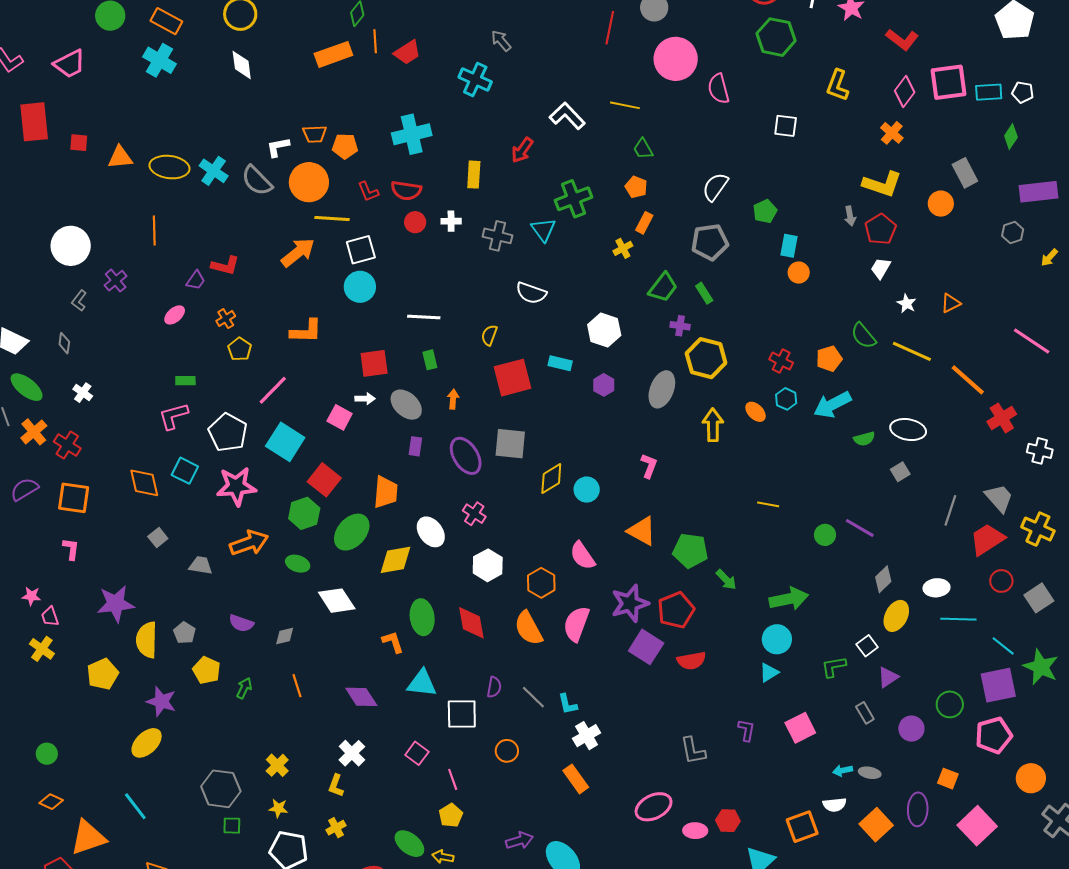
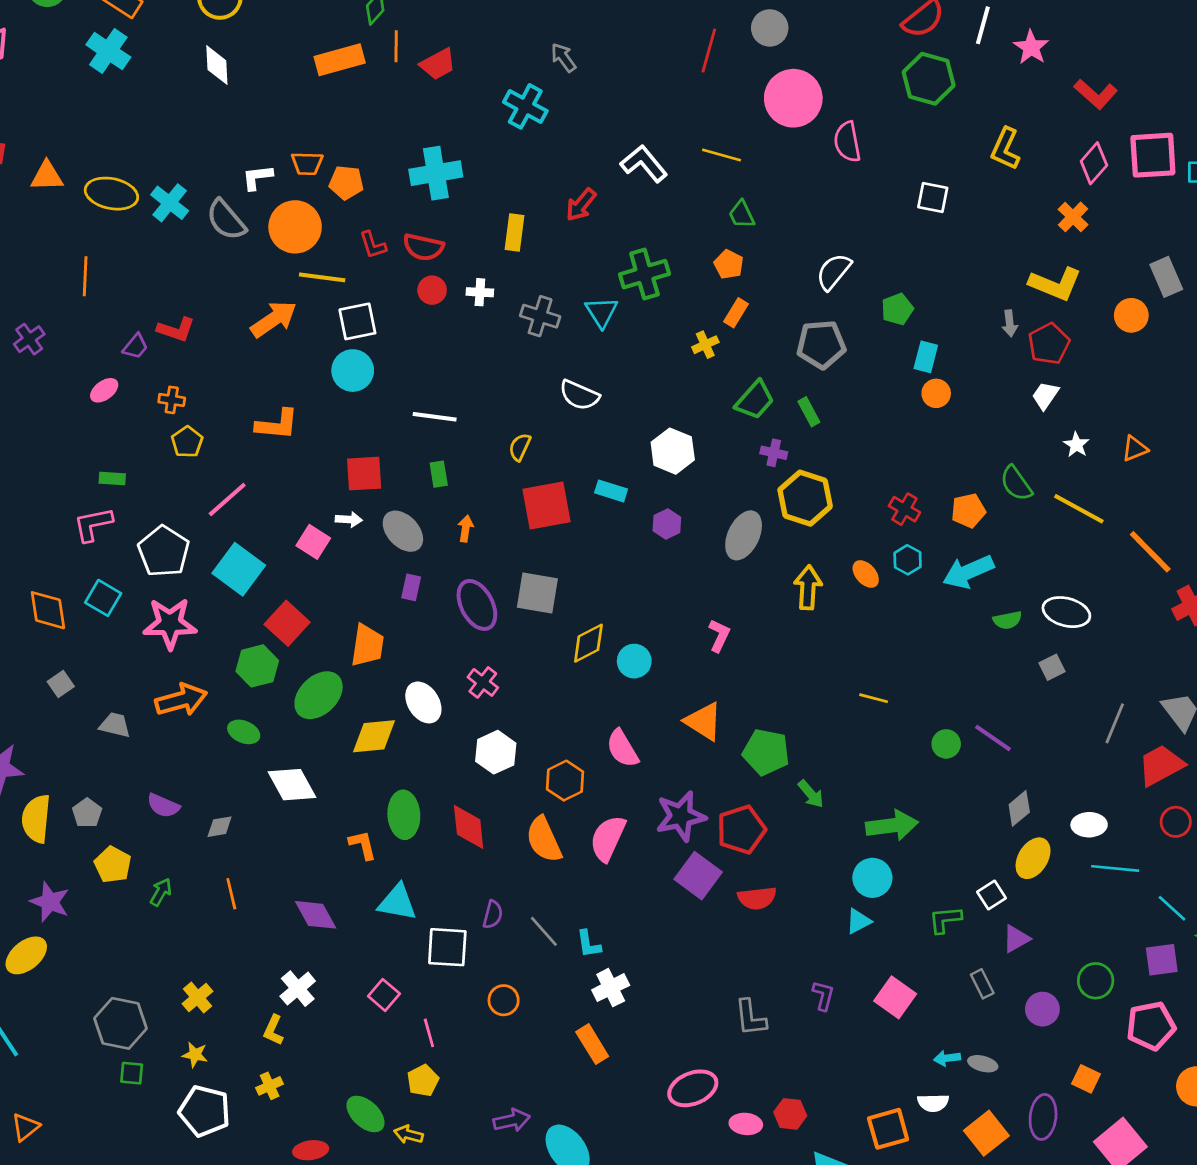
orange cross: (226, 319) -> (172, 400), turned 36
purple square: (998, 685) -> (1162, 960), size x0.7
pink square: (800, 728) -> (895, 997), turned -32

